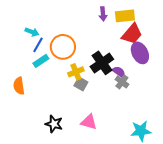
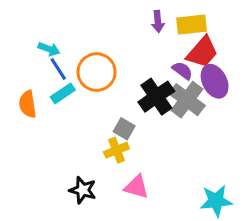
blue line: (38, 45) -> (58, 69), turned -63
yellow cross: (76, 72) -> (116, 150), moved
purple semicircle: (119, 72) -> (182, 71), moved
gray cross: (122, 82) -> (187, 100), moved, size x1.6
orange semicircle: (19, 86) -> (28, 104), moved

